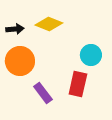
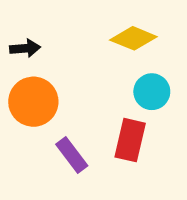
yellow diamond: (49, 24) -> (133, 38), moved

